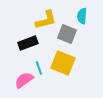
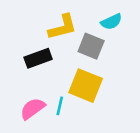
cyan semicircle: (82, 16) -> (111, 22), turned -119
cyan line: (39, 68) -> (60, 106), moved, turned 32

